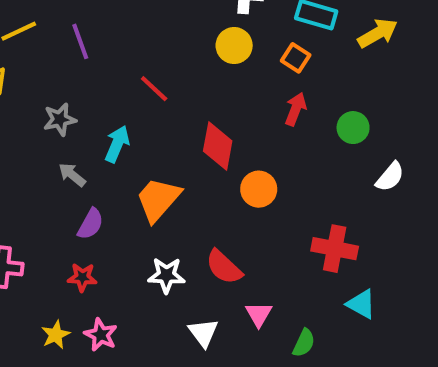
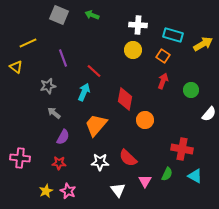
purple line: (80, 41) -> (63, 58), moved
cyan arrow: (117, 144) -> (84, 92), moved
green semicircle: (304, 343) -> (167, 174), moved

